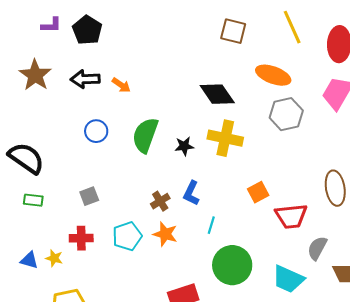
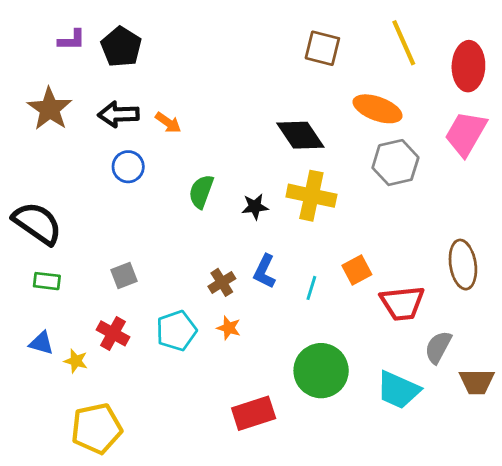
blue circle: (96, 131) -> (128, 167), moved
green semicircle: (145, 135) -> (201, 192), size x0.7
cyan line: (211, 225) -> (311, 288), moved
orange star: (165, 234) -> (229, 328), size x0.7
red cross: (81, 238) -> (113, 333), turned 30
blue triangle: (29, 260) -> (41, 343), moved

